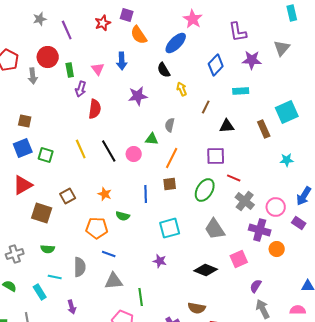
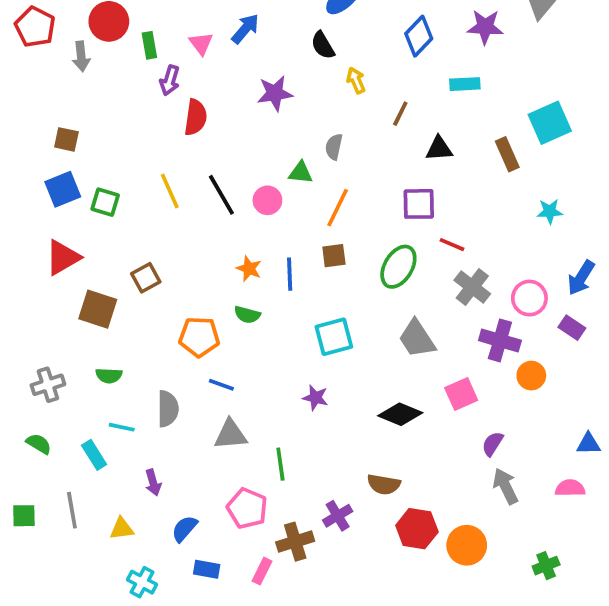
blue arrow: (122, 61) -> (245, 29), turned -138
orange star: (105, 194) -> (249, 269), moved

